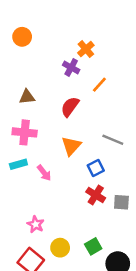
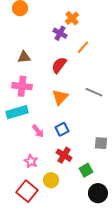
cyan rectangle: (18, 164) -> (17, 112), size x1.5
blue square: (96, 168) -> (62, 129), moved
pink arrow: (44, 173) -> (38, 131), moved
red cross: (96, 195) -> (64, 155), moved
green square: (93, 246) -> (86, 170), moved

